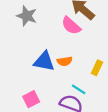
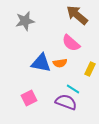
gray star: (27, 16) -> (25, 21), turned -30
pink semicircle: (71, 26) -> (71, 43), moved

